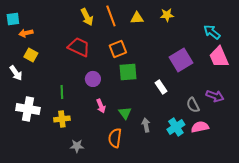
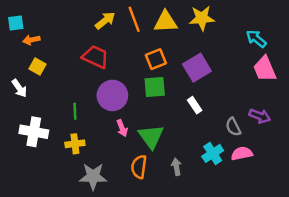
yellow star: (167, 15) -> (202, 18), size x1.5
yellow arrow: (87, 17) -> (105, 21), turned -102
yellow triangle: (137, 18) -> (166, 22), size x1.5
orange square: (118, 49) -> (156, 59), moved
purple square: (181, 60) -> (197, 68), moved
purple circle: (93, 79) -> (112, 95), size x1.6
green triangle: (125, 113) -> (151, 137), size x1.6
gray arrow: (146, 125) -> (176, 167), moved
gray star: (77, 146) -> (93, 176), size x1.6

